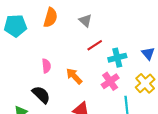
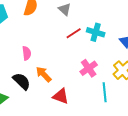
cyan cross: (117, 58) -> (96, 32), moved, turned 30
orange arrow: (74, 76) -> (44, 74), moved

